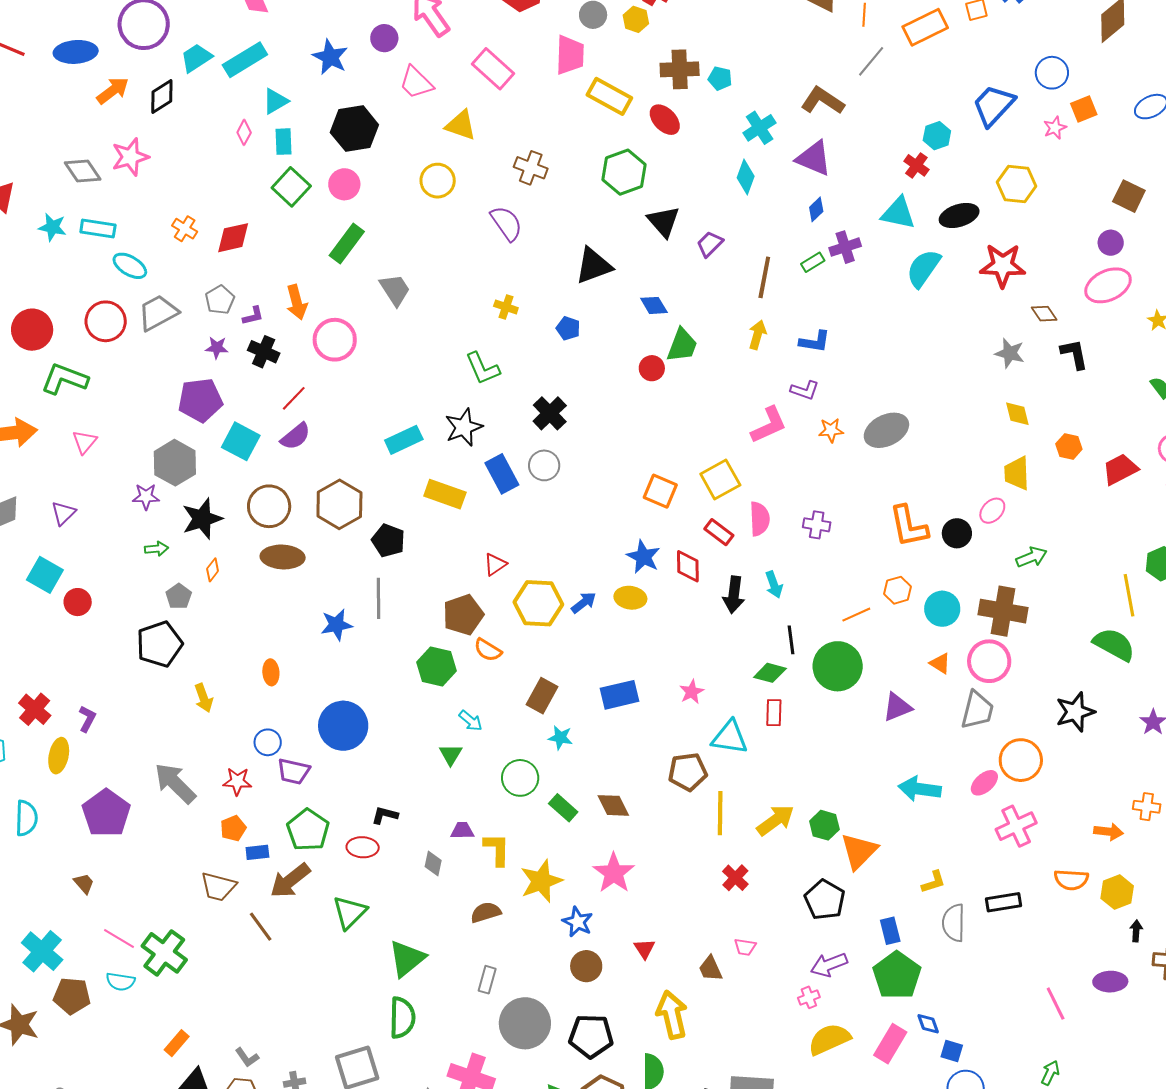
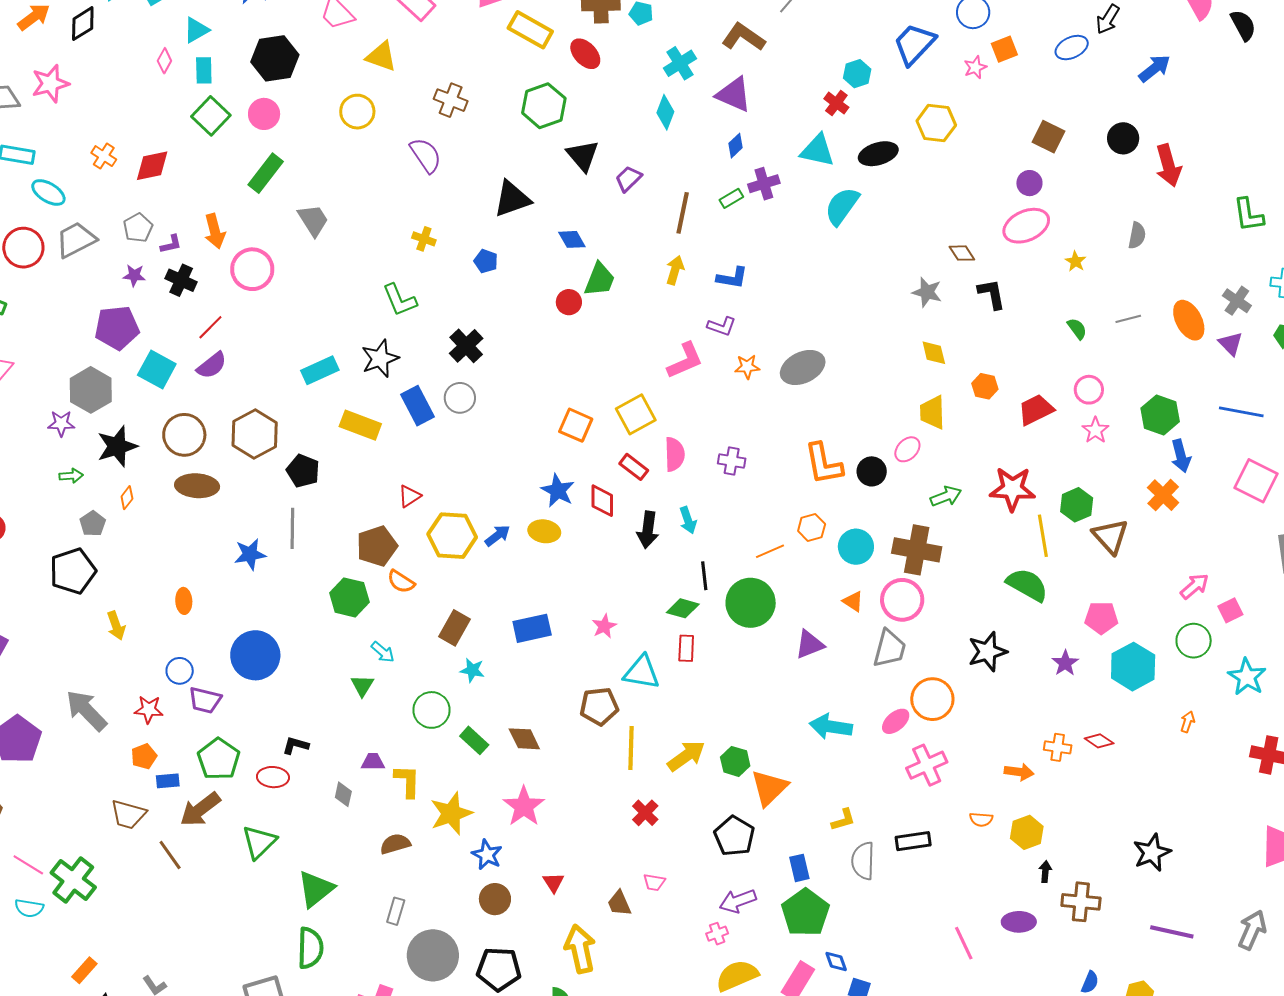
red star: (1003, 265) -> (1012, 489), moved
orange semicircle: (1071, 880) -> (981, 819), size x0.7

